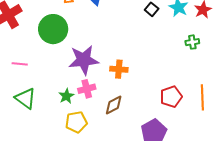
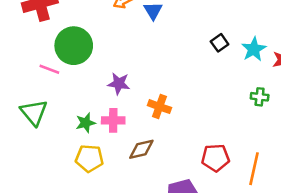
green circle: (53, 29) -> (74, 46), moved
purple star: (84, 60) -> (119, 84), size x0.6
pink line: (20, 64) -> (49, 69), moved

